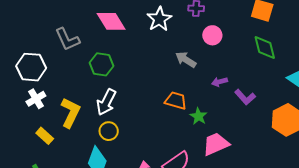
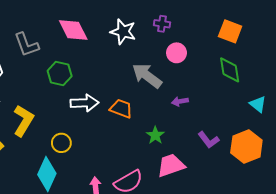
white star: (159, 19) -> (123, 32), turned -30
gray arrow: (186, 60) -> (147, 76), size x1.4
purple L-shape: (245, 97) -> (209, 140), moved
orange trapezoid: (176, 101) -> (121, 109), moved
white arrow: (106, 102) -> (85, 103), moved, turned -124

